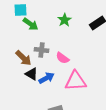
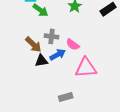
black triangle: (32, 74) -> (41, 61), turned -40
blue arrow: (46, 78) -> (58, 55), moved

